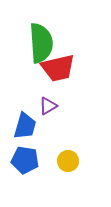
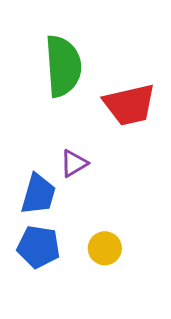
red trapezoid: (58, 68) -> (130, 105), moved

